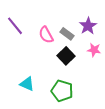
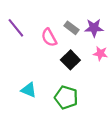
purple star: (88, 26) -> (94, 28), turned 30
gray rectangle: (67, 34) -> (72, 28), moved

